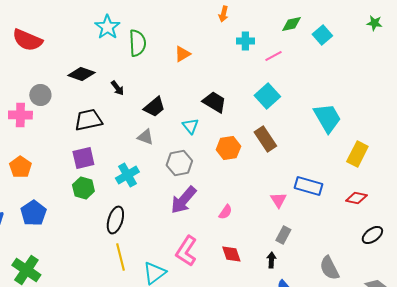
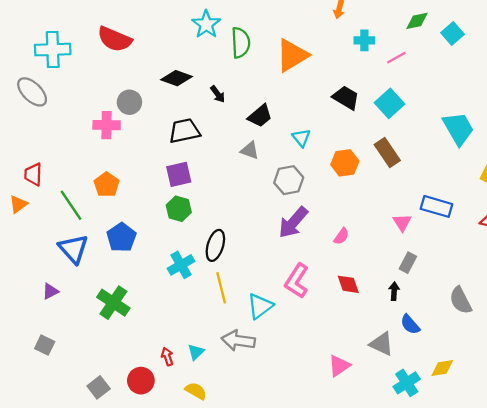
orange triangle: (182, 54) -> (292, 55), size x1.8
black trapezoid: (214, 102) -> (346, 98), moved
cyan cross: (127, 175) -> (181, 265), moved

